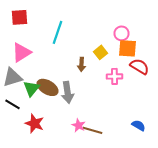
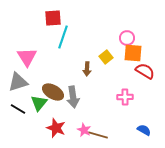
red square: (20, 17) -> (53, 18), moved
pink triangle: (22, 52) -> (27, 57), turned -30
pink cross: (114, 76) -> (125, 97), moved
green triangle: (32, 88) -> (39, 103), moved
red star: (34, 123) -> (56, 128), moved

